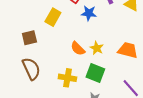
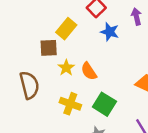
brown square: (29, 38) -> (49, 48), moved
yellow star: (97, 48) -> (66, 68), moved

